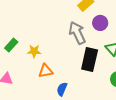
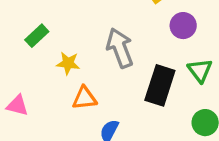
gray arrow: (77, 33) -> (120, 48), moved
green rectangle: (11, 45) -> (37, 36), moved

